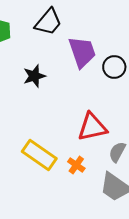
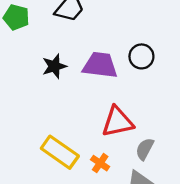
purple trapezoid: (82, 52) -> (100, 65), moved, turned -64

